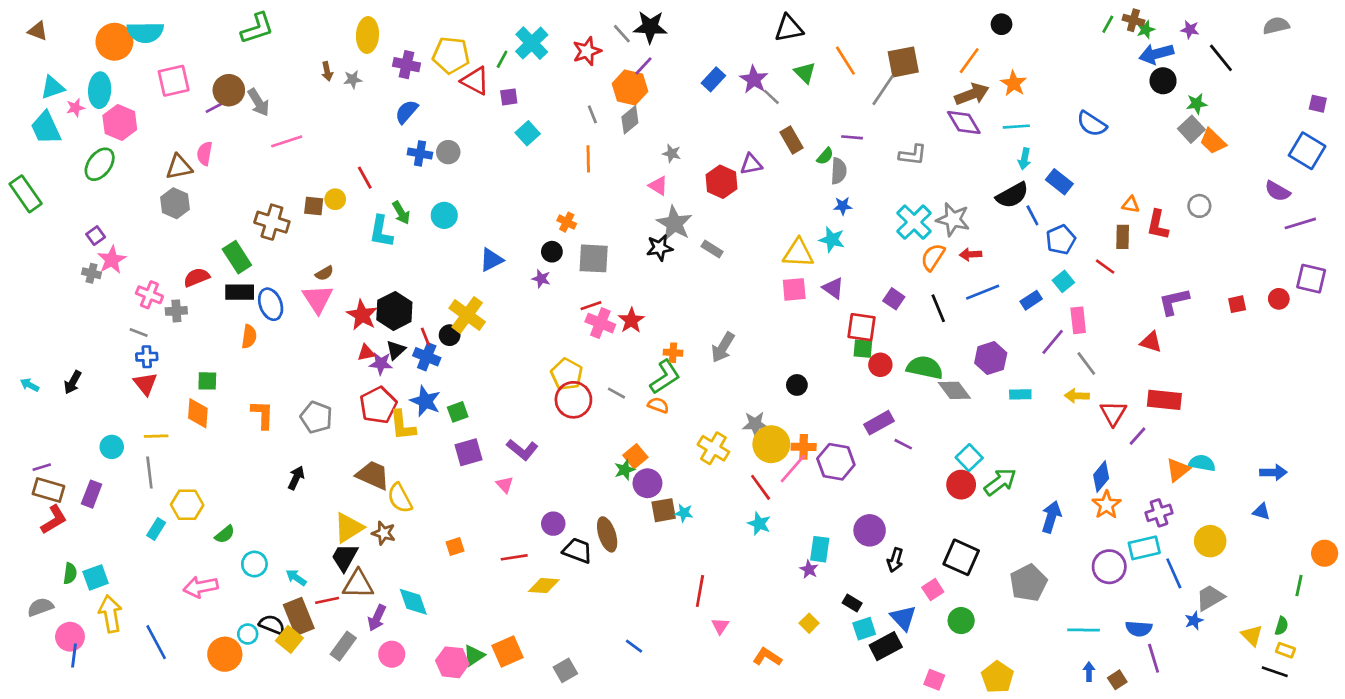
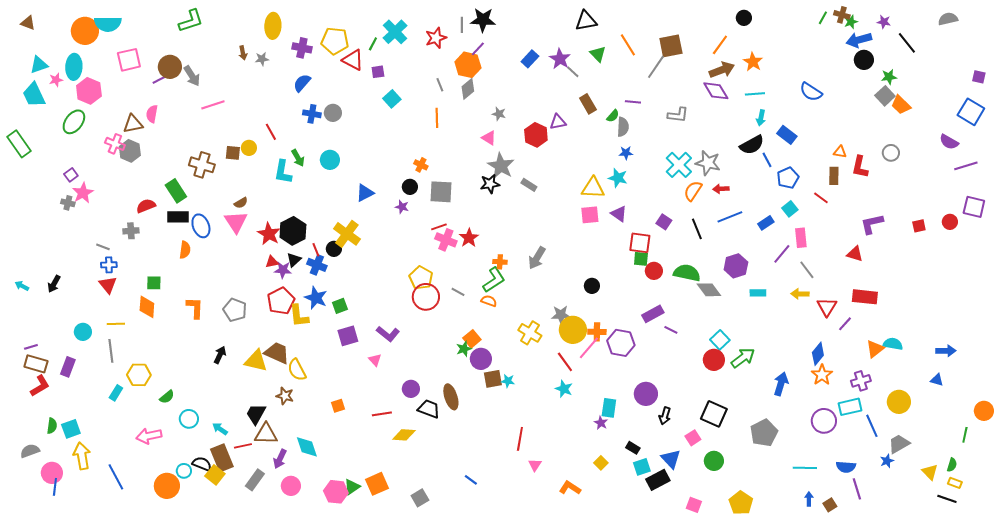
gray line: (622, 34) -> (462, 25), turned 42
pink cross: (149, 295) -> (115, 144), moved
yellow triangle: (349, 528) -> (256, 361), moved, turned 45

